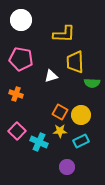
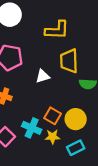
cyan cross: (39, 142) -> (32, 128), moved

